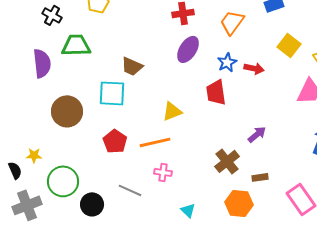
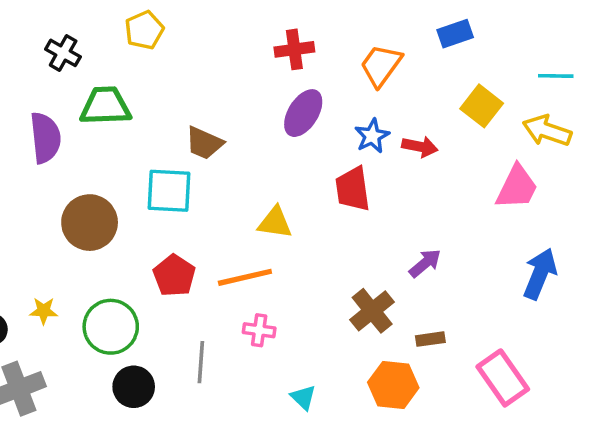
yellow triangle: (172, 111) -> (275, 223), turned 30
yellow star: (34, 155) -> (44, 311), moved
green circle: (63, 181) -> (111, 327), moved
gray line: (130, 190) -> (201, 362), turned 70

